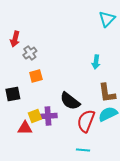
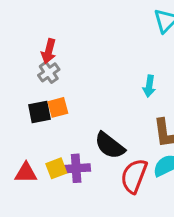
red arrow: (15, 39) -> (49, 51), moved
black square: (13, 94) -> (40, 112), moved
red triangle: (25, 128) -> (26, 173), moved

